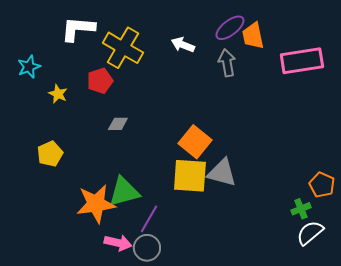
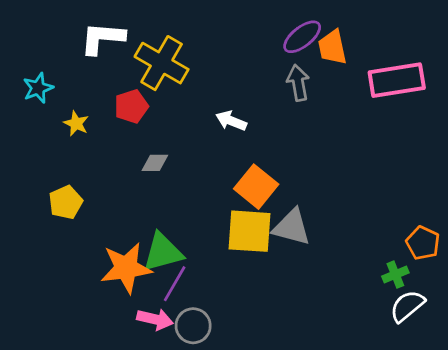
white arrow: (183, 45) -> (231, 121), moved
purple line: (149, 219) -> (175, 284), moved

